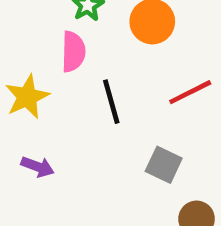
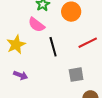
pink semicircle: (73, 52) -> (36, 25), turned 126
gray square: (164, 165) -> (76, 75), turned -35

